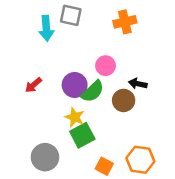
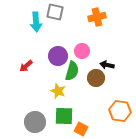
purple circle: (75, 85) -> (58, 56), moved
green semicircle: (93, 91) -> (72, 71), turned -30
green square: (82, 135) -> (64, 116), moved, turned 30
orange hexagon: (140, 160) -> (120, 111), moved

